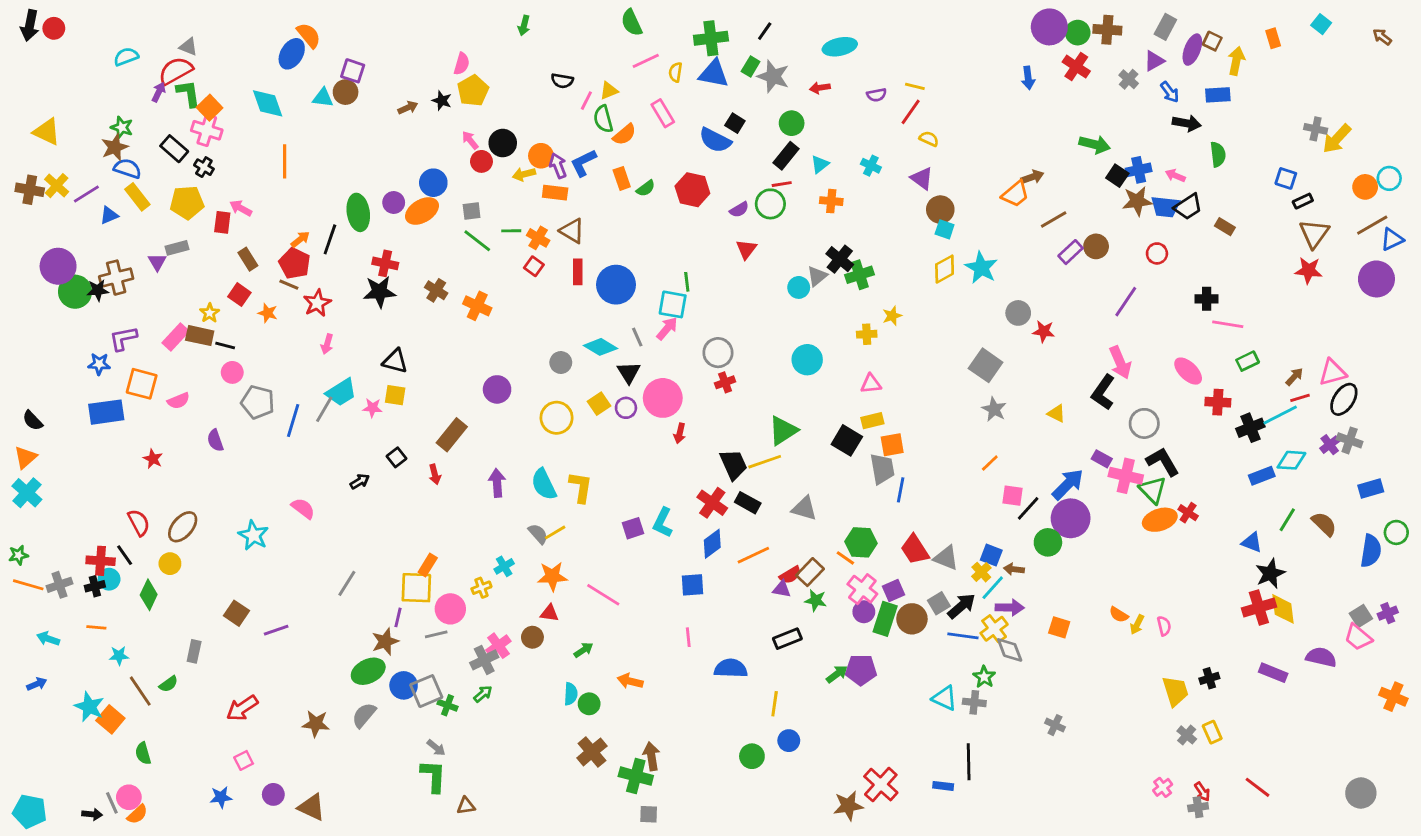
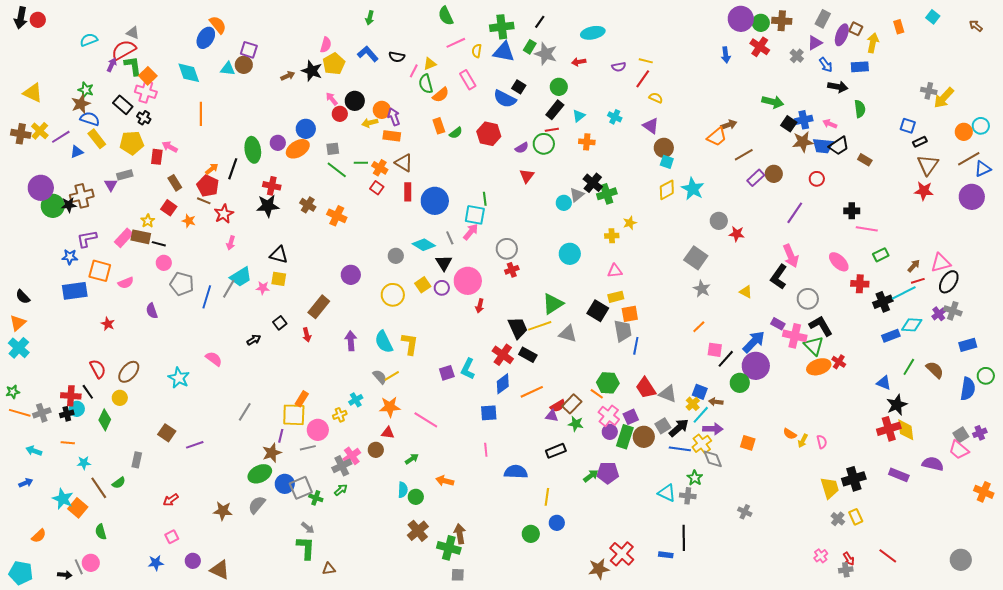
black star: (442, 101) -> (312, 71), size x1.5
blue L-shape: (583, 163) -> (368, 54), moved, turned 75
gray triangle: (804, 508) -> (568, 334), moved
black cross: (1209, 678) -> (854, 479), size x1.6
red arrow: (242, 708) -> (171, 500), size x0.7
orange semicircle: (137, 814) -> (39, 536), moved

